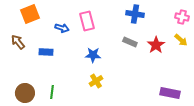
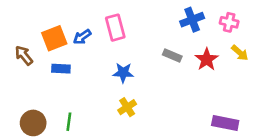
orange square: (30, 14) -> (54, 38), moved
blue cross: (135, 14) -> (192, 20), moved, turned -30
pink cross: (182, 17) -> (229, 22), moved
blue arrow: (62, 28) -> (82, 37), turned 128

